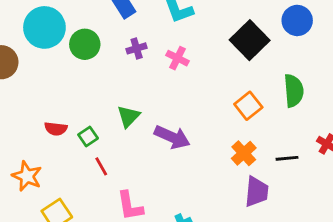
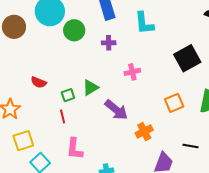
pink cross: (178, 58) -> (132, 72), moved, turned 35
green square: (88, 137) -> (68, 95), moved
orange cross: (244, 153) -> (144, 131), moved

